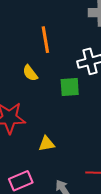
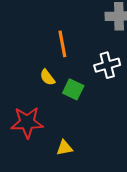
green square: (70, 87) -> (73, 89), moved, turned 30

